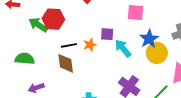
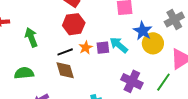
red hexagon: (53, 19) -> (74, 24), moved
green arrow: (38, 25) -> (31, 37), turned 48
purple square: (107, 34) -> (103, 48), moved

